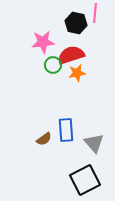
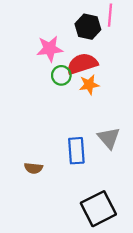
brown semicircle: (44, 139) -> (33, 168), moved, turned 42
gray triangle: (94, 143) -> (109, 138), moved

